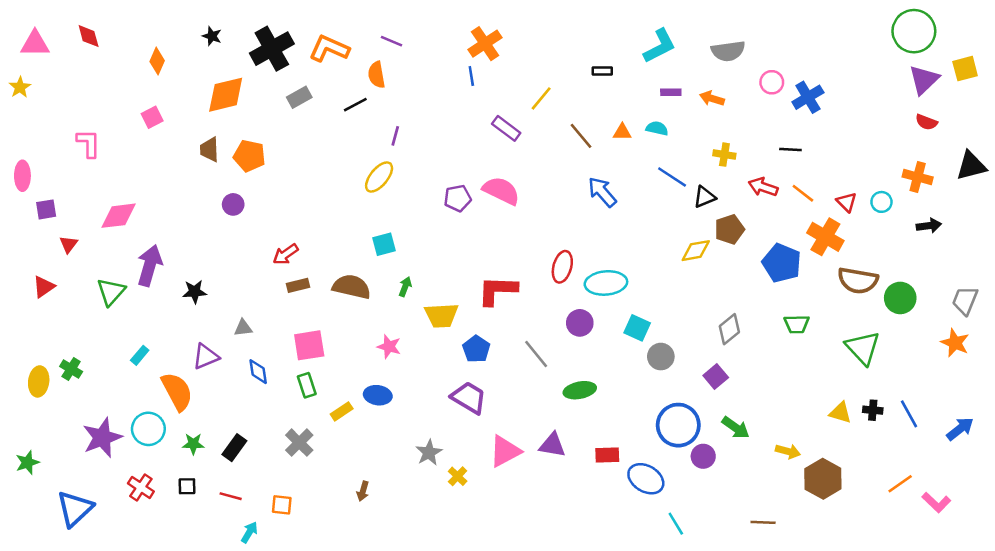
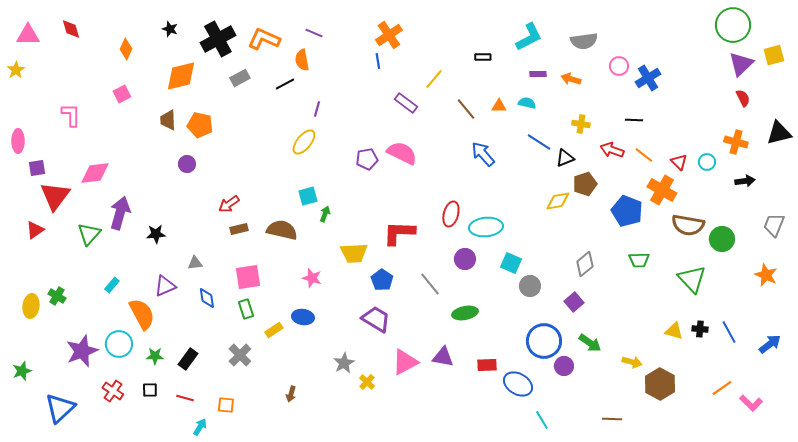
red semicircle: (926, 122) -> (743, 98), turned -138
red triangle: (69, 244) -> (55, 196), size x2.0
green arrow: (405, 287) -> (325, 214), moved
gray trapezoid: (965, 300) -> (774, 225), moved

